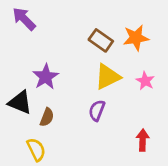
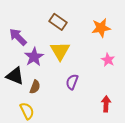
purple arrow: (24, 19) -> (18, 37), moved
brown rectangle: (101, 40) -> (58, 22), moved
yellow triangle: (108, 77) -> (60, 51), moved, turned -35

